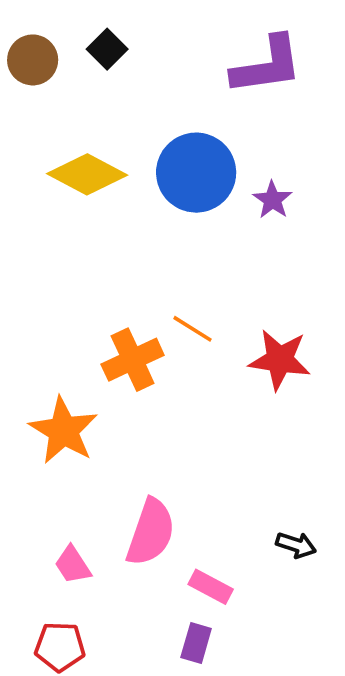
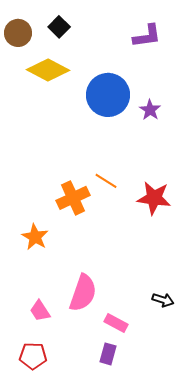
purple L-shape: (267, 65) -> (147, 36), size x0.7
yellow diamond: (87, 174) -> (48, 70), moved
orange star: (64, 431) -> (35, 237), size x0.7

